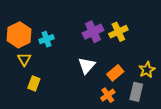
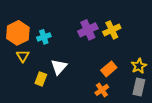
white triangle: (87, 66) -> (59, 67), moved
yellow rectangle: (34, 83) -> (41, 79), moved
gray rectangle: (136, 92) -> (139, 87), moved

